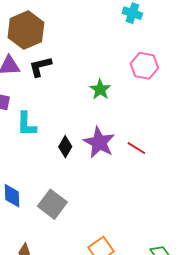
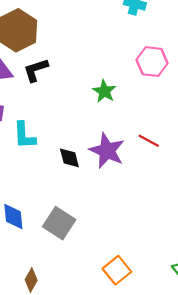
black diamond: (65, 147) -> (69, 158), turned -40
red line: (136, 148) -> (149, 141), moved

